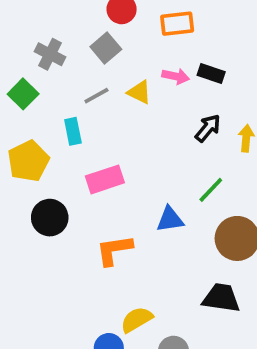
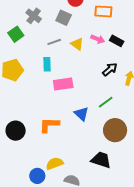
gray square: (106, 48) -> (64, 18), turned -35
cyan rectangle: (73, 131) -> (47, 64), moved
pink rectangle: (105, 179) -> (63, 84), moved
black circle: (50, 218) -> (16, 131), moved
blue triangle: (170, 219) -> (81, 114), turned 42

